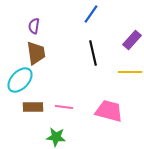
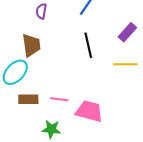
purple semicircle: (34, 26) -> (41, 11), moved
pink trapezoid: (109, 111) -> (89, 111), moved

